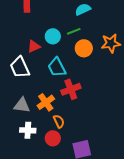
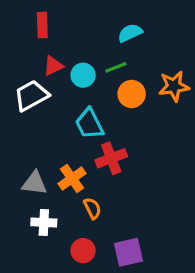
red triangle: (34, 46) -> (53, 66), moved
white trapezoid: (20, 67) -> (31, 96), moved, turned 85
red circle: (53, 138) -> (83, 251), moved

